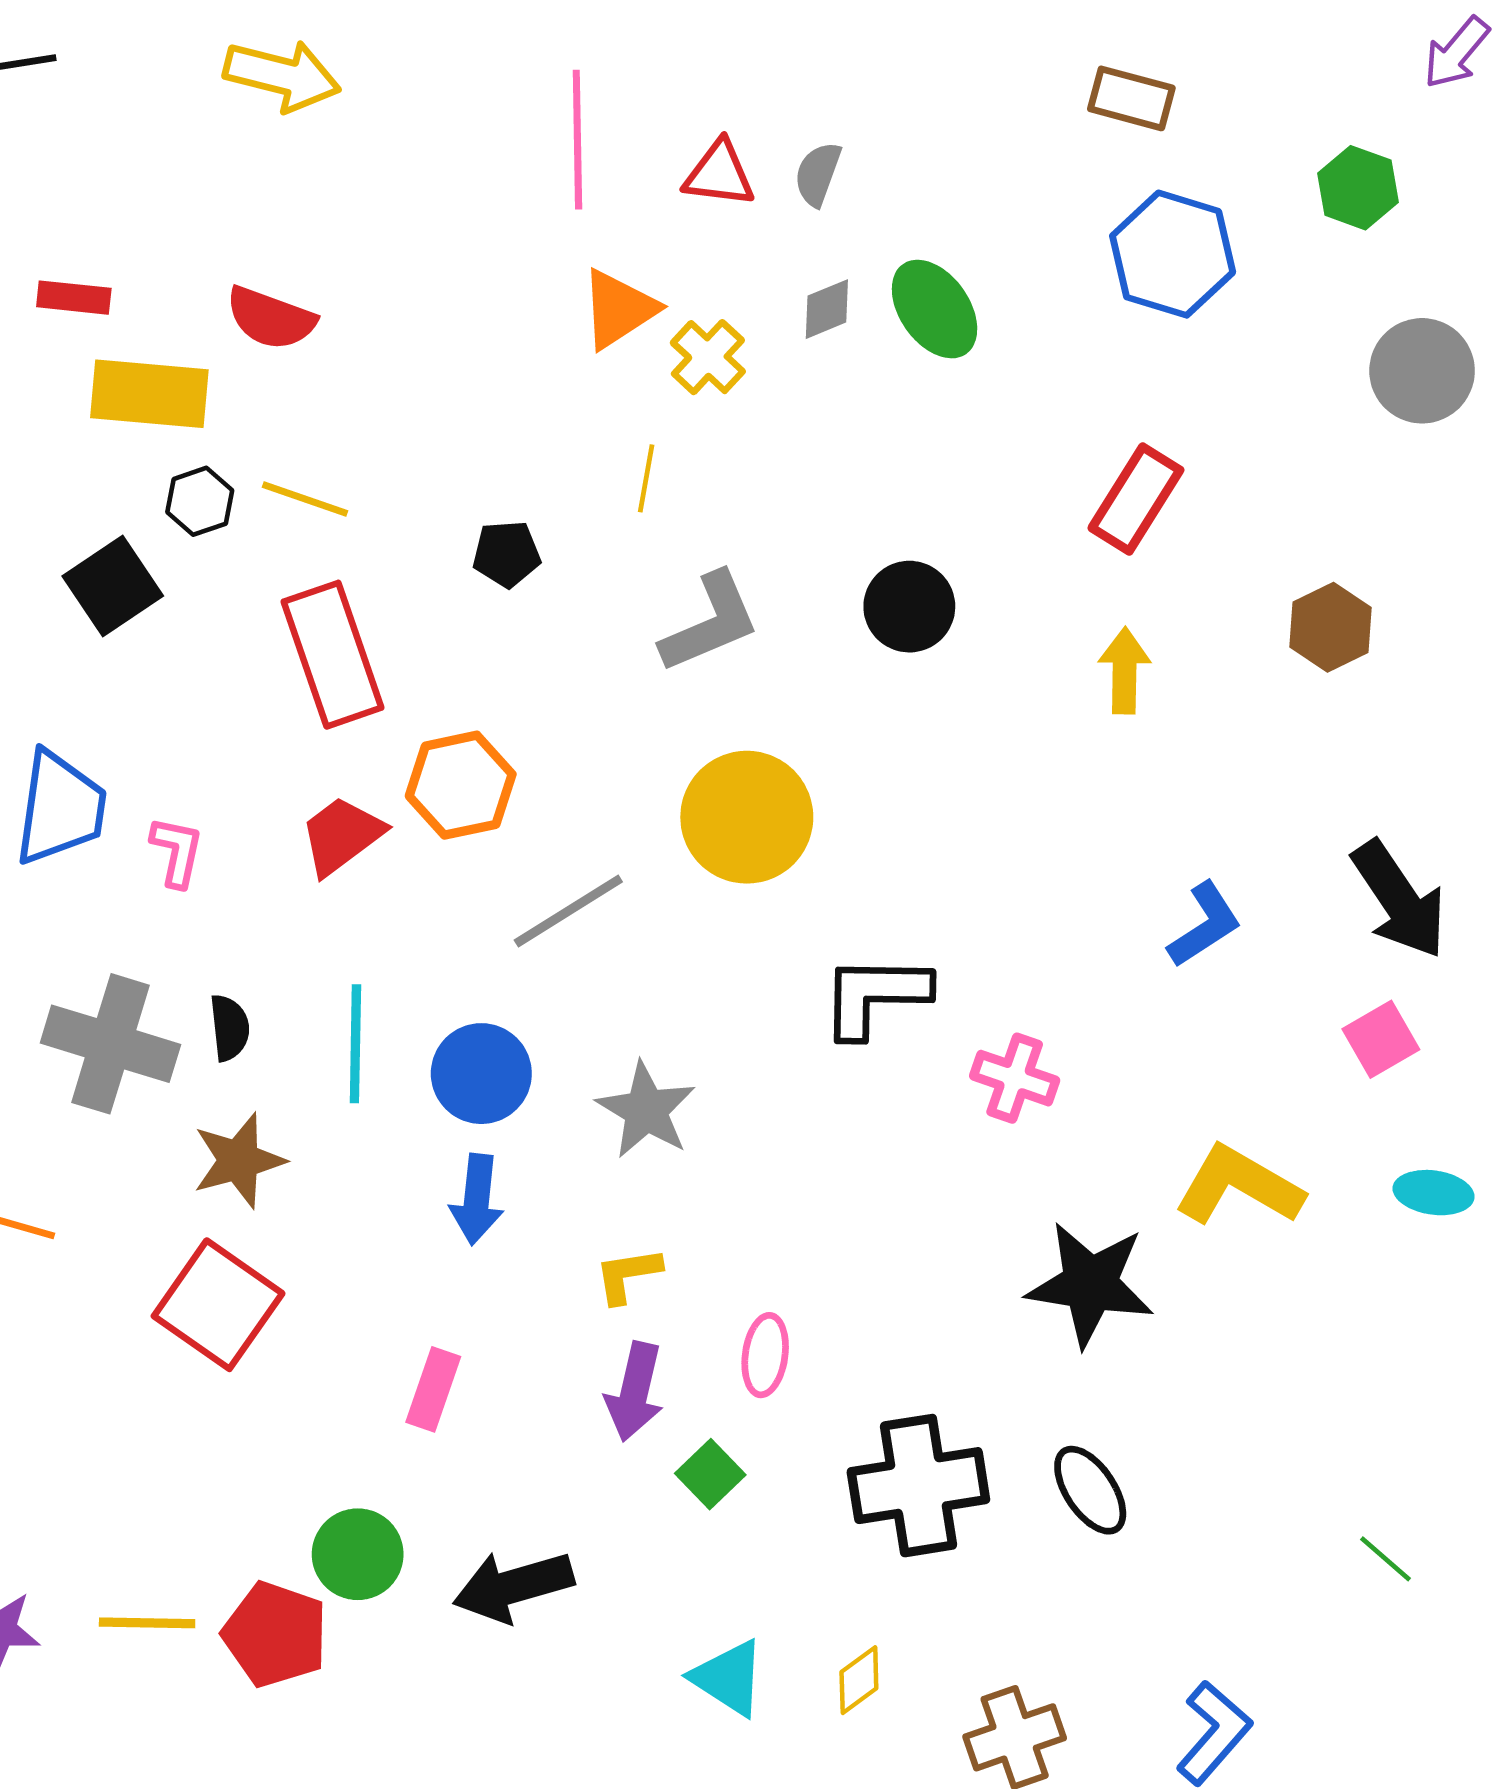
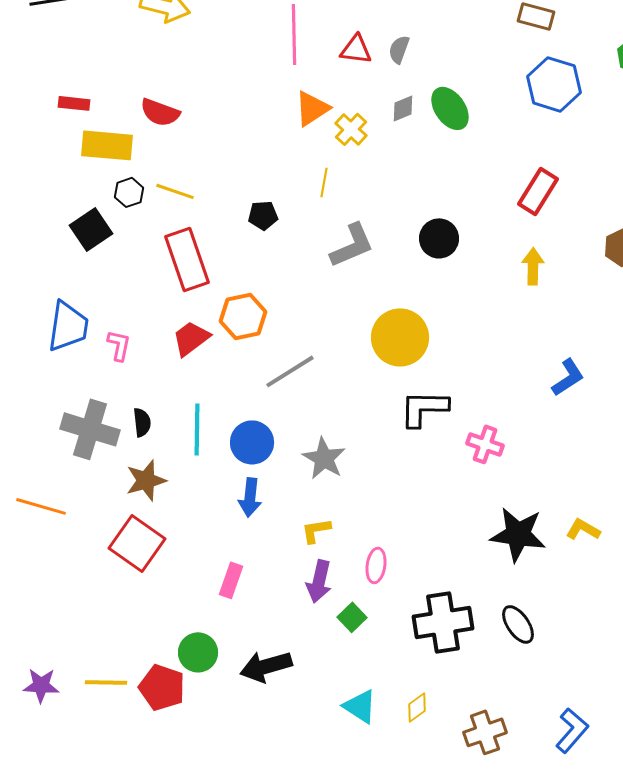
yellow circle: (747, 817) -> (400, 337), moved
yellow L-shape: (1239, 1186) -> (583, 529), moved, size x0.6

